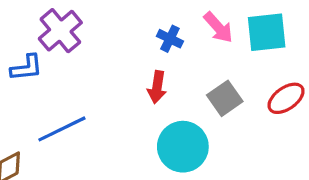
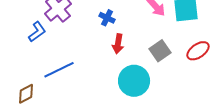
blue cross: (170, 39) -> (107, 18), moved
blue L-shape: (26, 68) -> (37, 32), turned -30

